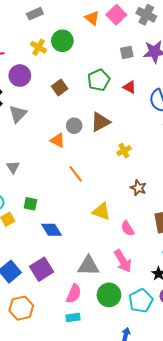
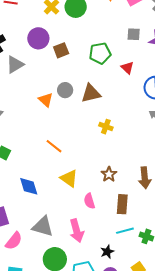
purple circle: (20, 76) -> (38, 38), moved
yellow cross: (124, 151) -> (106, 127), turned 32
orange line: (76, 174) -> (54, 146), moved, turned -30
brown star: (138, 188) -> (109, 174), moved
blue diamond: (52, 230) -> (29, 186), moved
pink semicircle: (74, 294) -> (14, 241), moved

